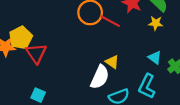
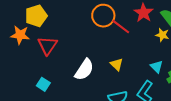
yellow pentagon: (21, 38) -> (36, 16), moved
white semicircle: (100, 77) -> (84, 70), moved

